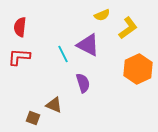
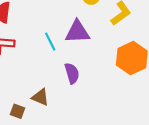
purple triangle: (88, 45) -> (77, 32), turned -30

